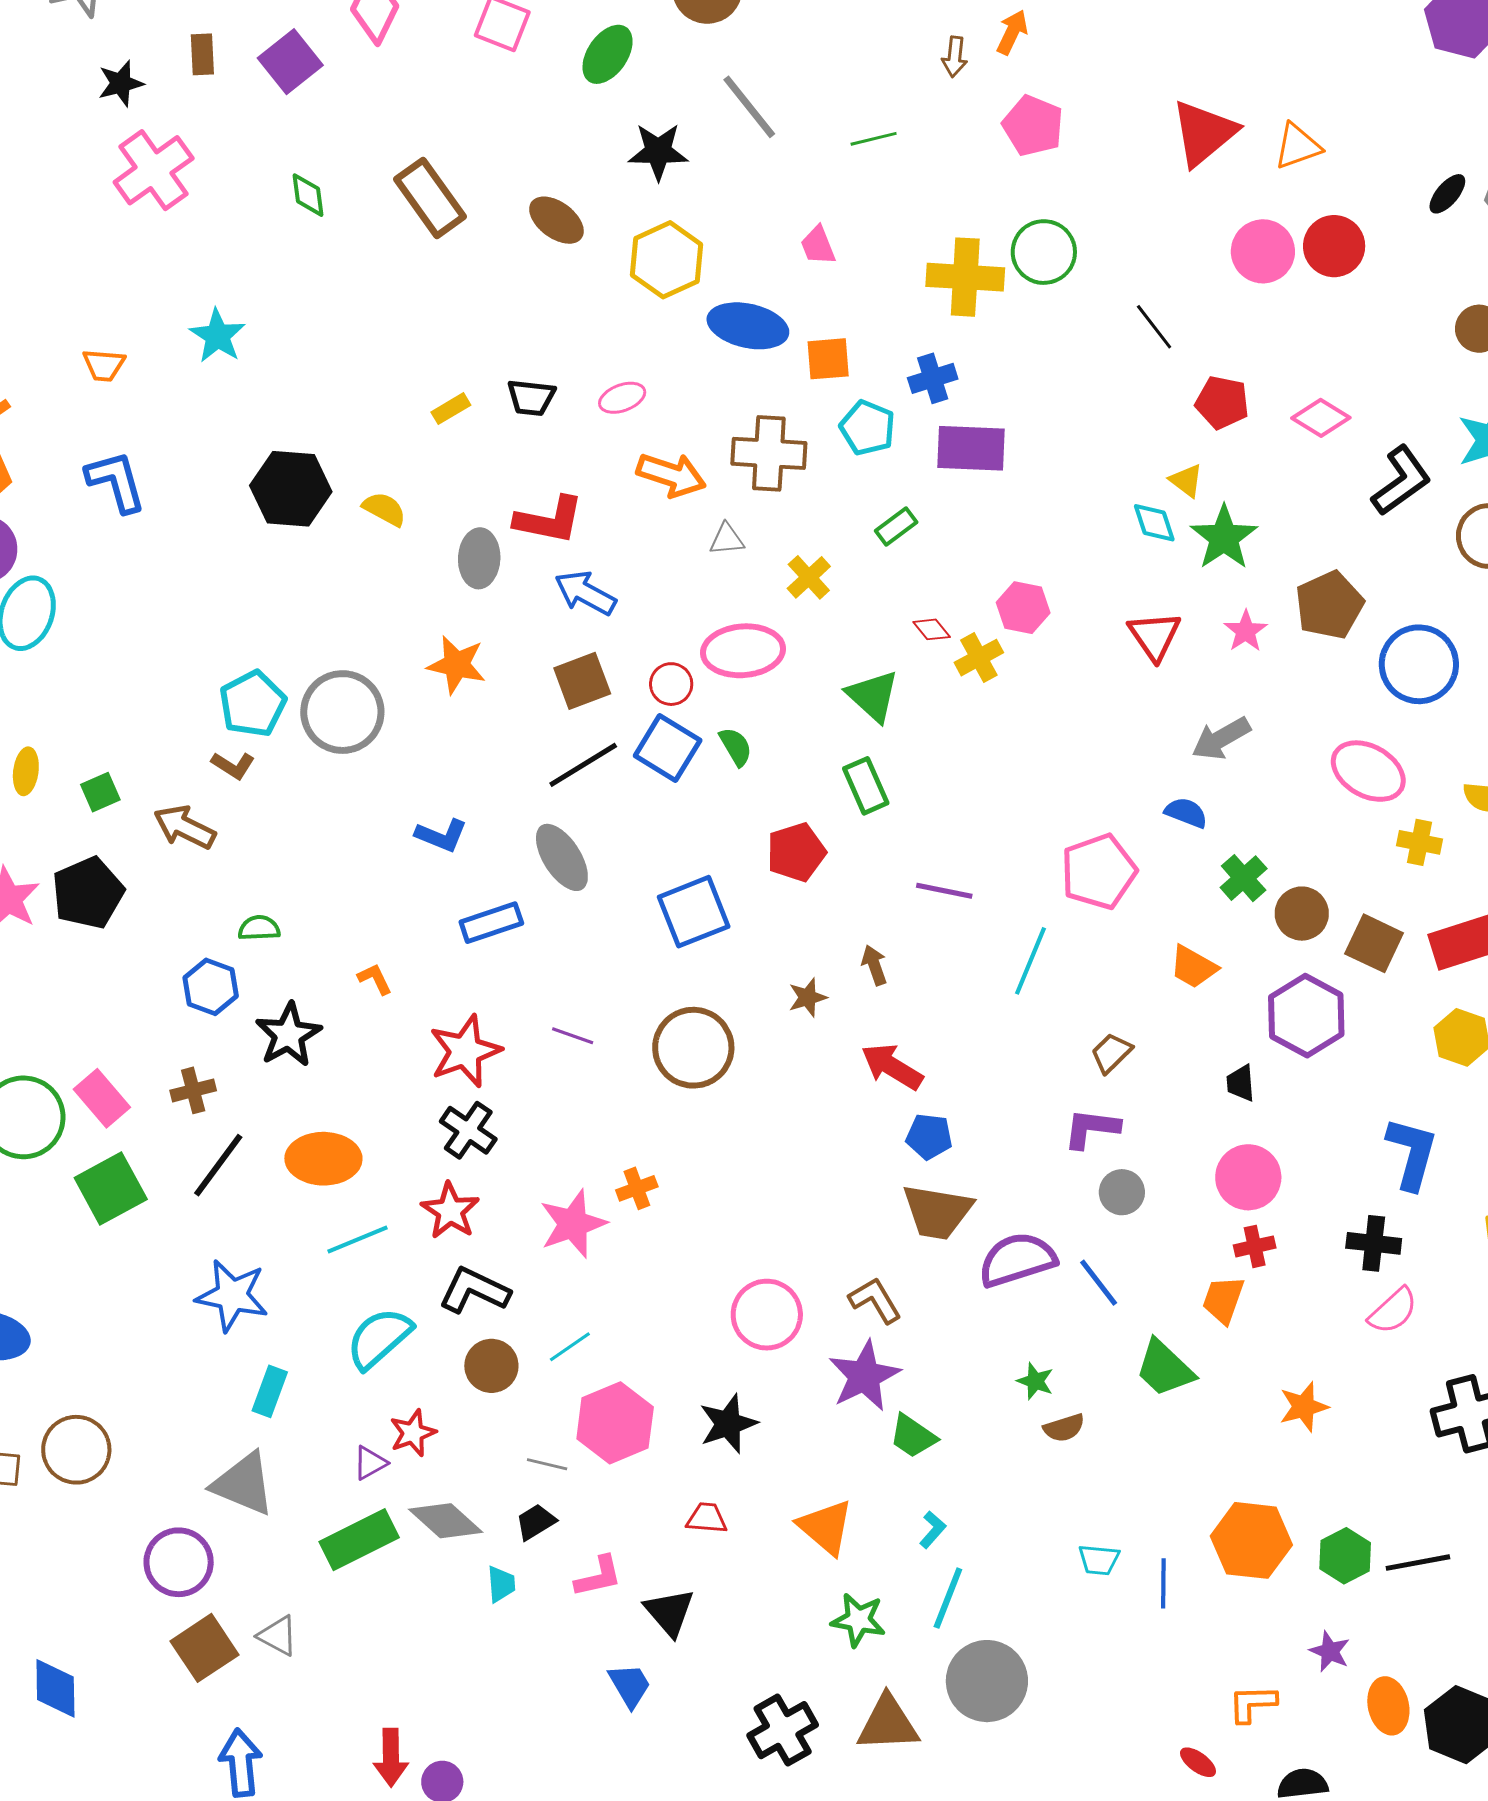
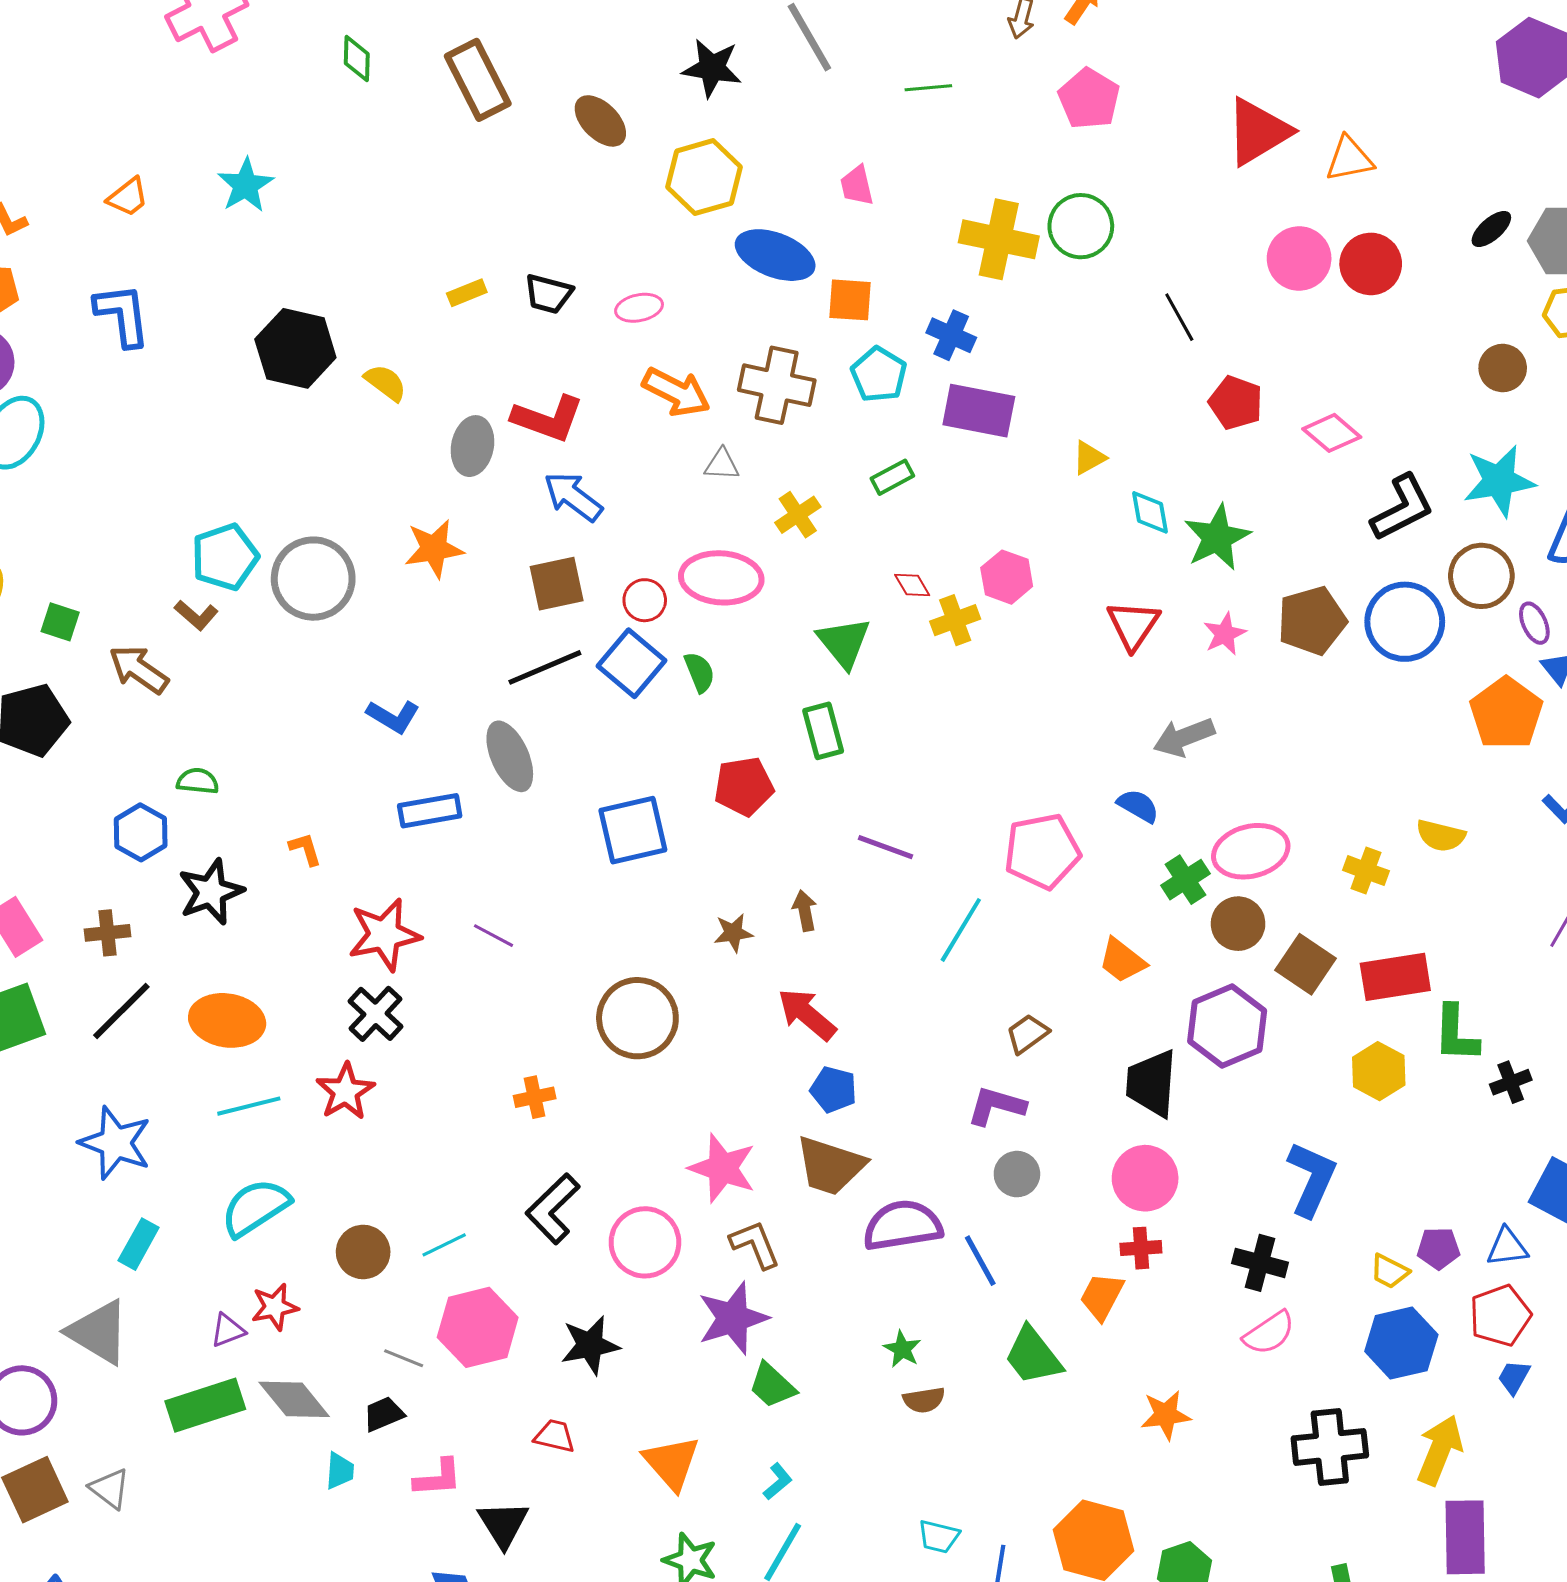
orange trapezoid: (104, 365) -> (128, 197), turned -51
blue cross: (933, 378) -> (951, 335), turned 33
yellow triangle: (1186, 481) -> (1089, 458), moved, turned 45
blue circle: (1419, 664) -> (1405, 622), moved
orange star: (457, 665) -> (434, 549), turned -30
pink ellipse: (1368, 771) -> (1251, 851), moved, turned -52
green square: (100, 792) -> (60, 622), turned 33
brown circle: (693, 1048) -> (637, 1018), moved
black trapezoid: (1241, 1083) -> (1152, 1083), size x1.8
pink star: (573, 1224) -> (722, 1168), moved, turned 30
black L-shape: (474, 1290) -> (553, 1209), moved, turned -78

